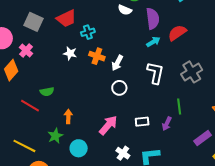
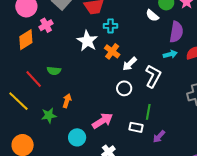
white star: (70, 53) -> (87, 41), size x1.5
white L-shape: (155, 73) -> (153, 76), moved
green line: (179, 106) -> (148, 112), moved
yellow line: (24, 146) -> (18, 101), moved
cyan circle: (79, 148) -> (77, 137), moved

